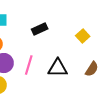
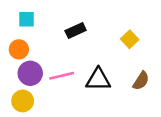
pink line: (29, 65) -> (62, 76), turned 60

